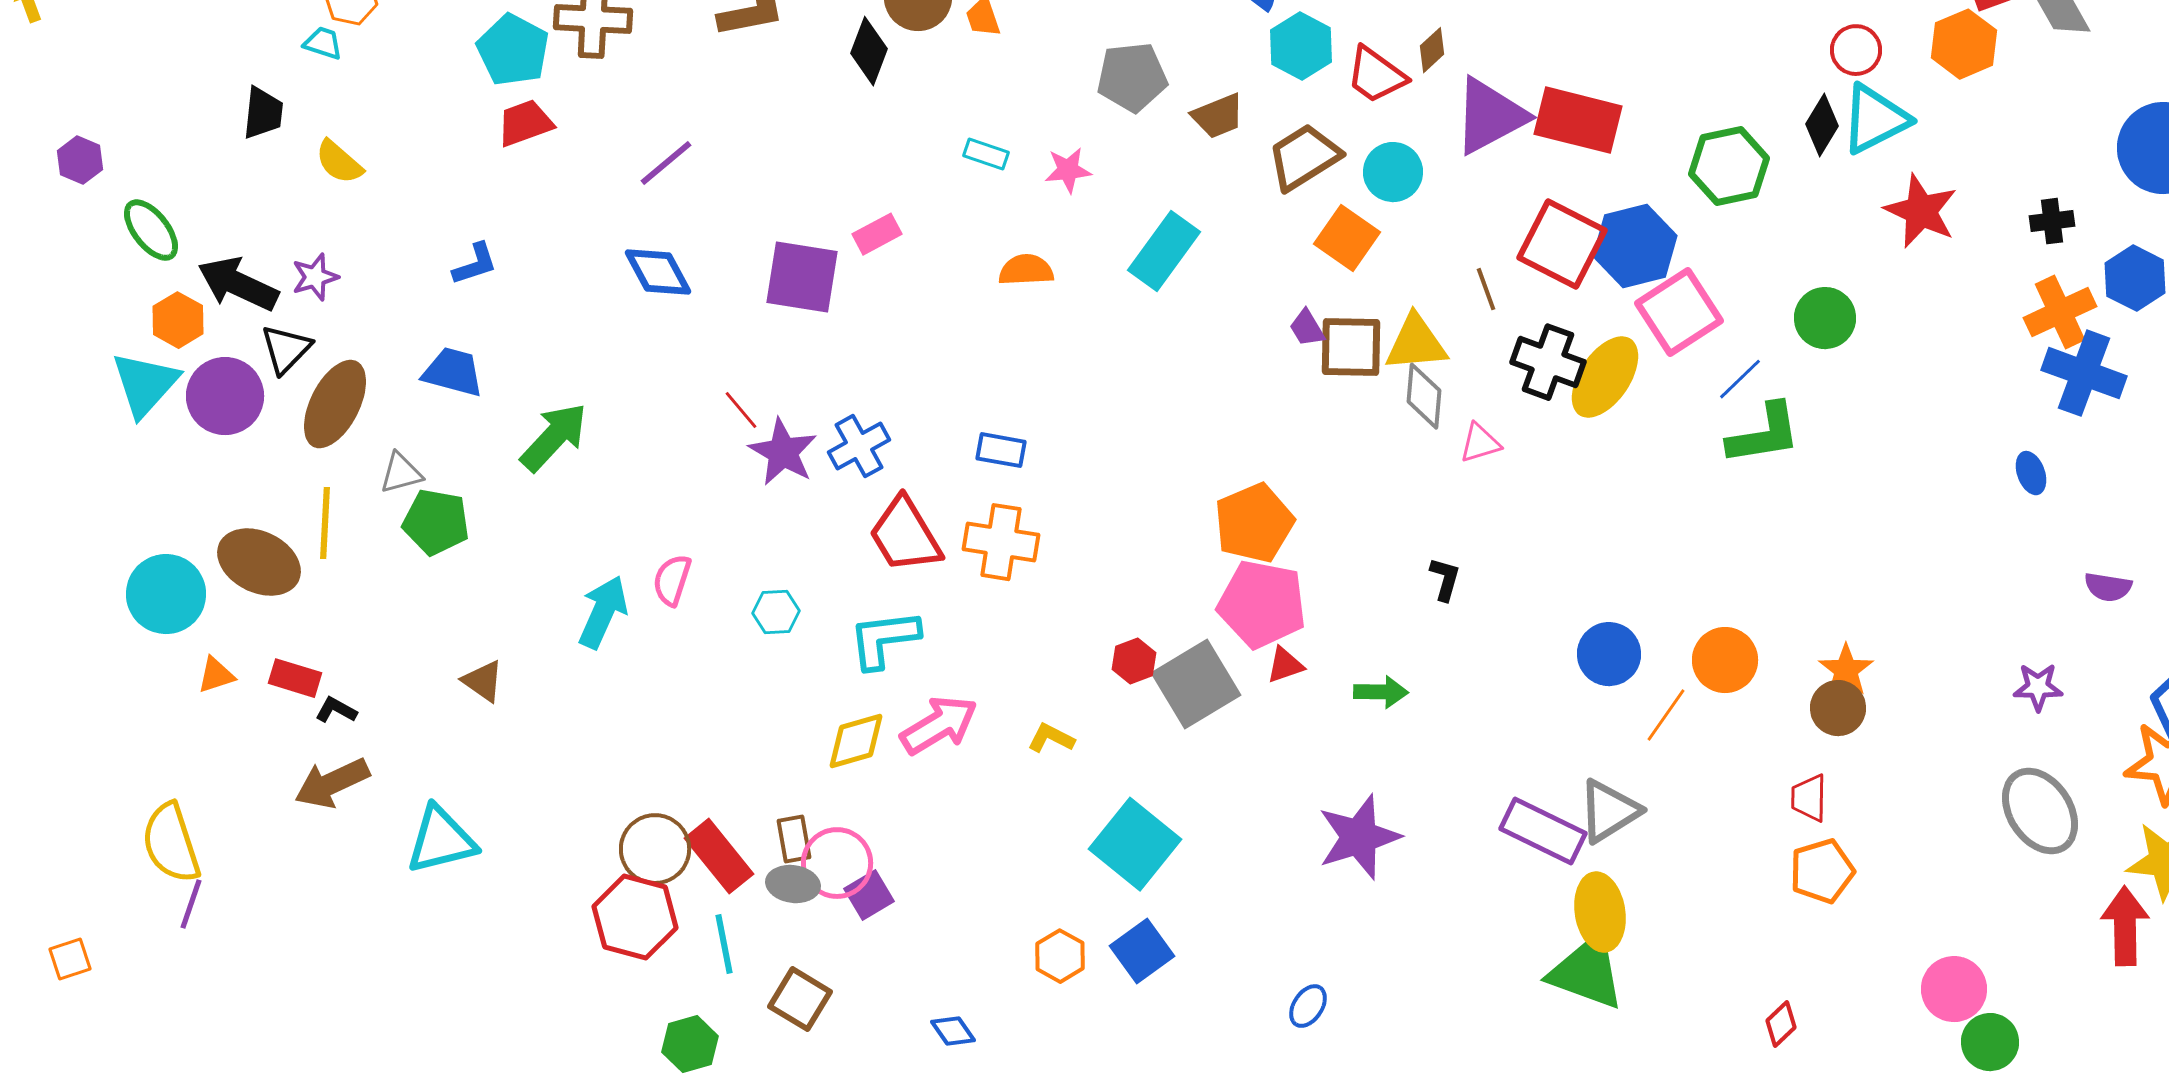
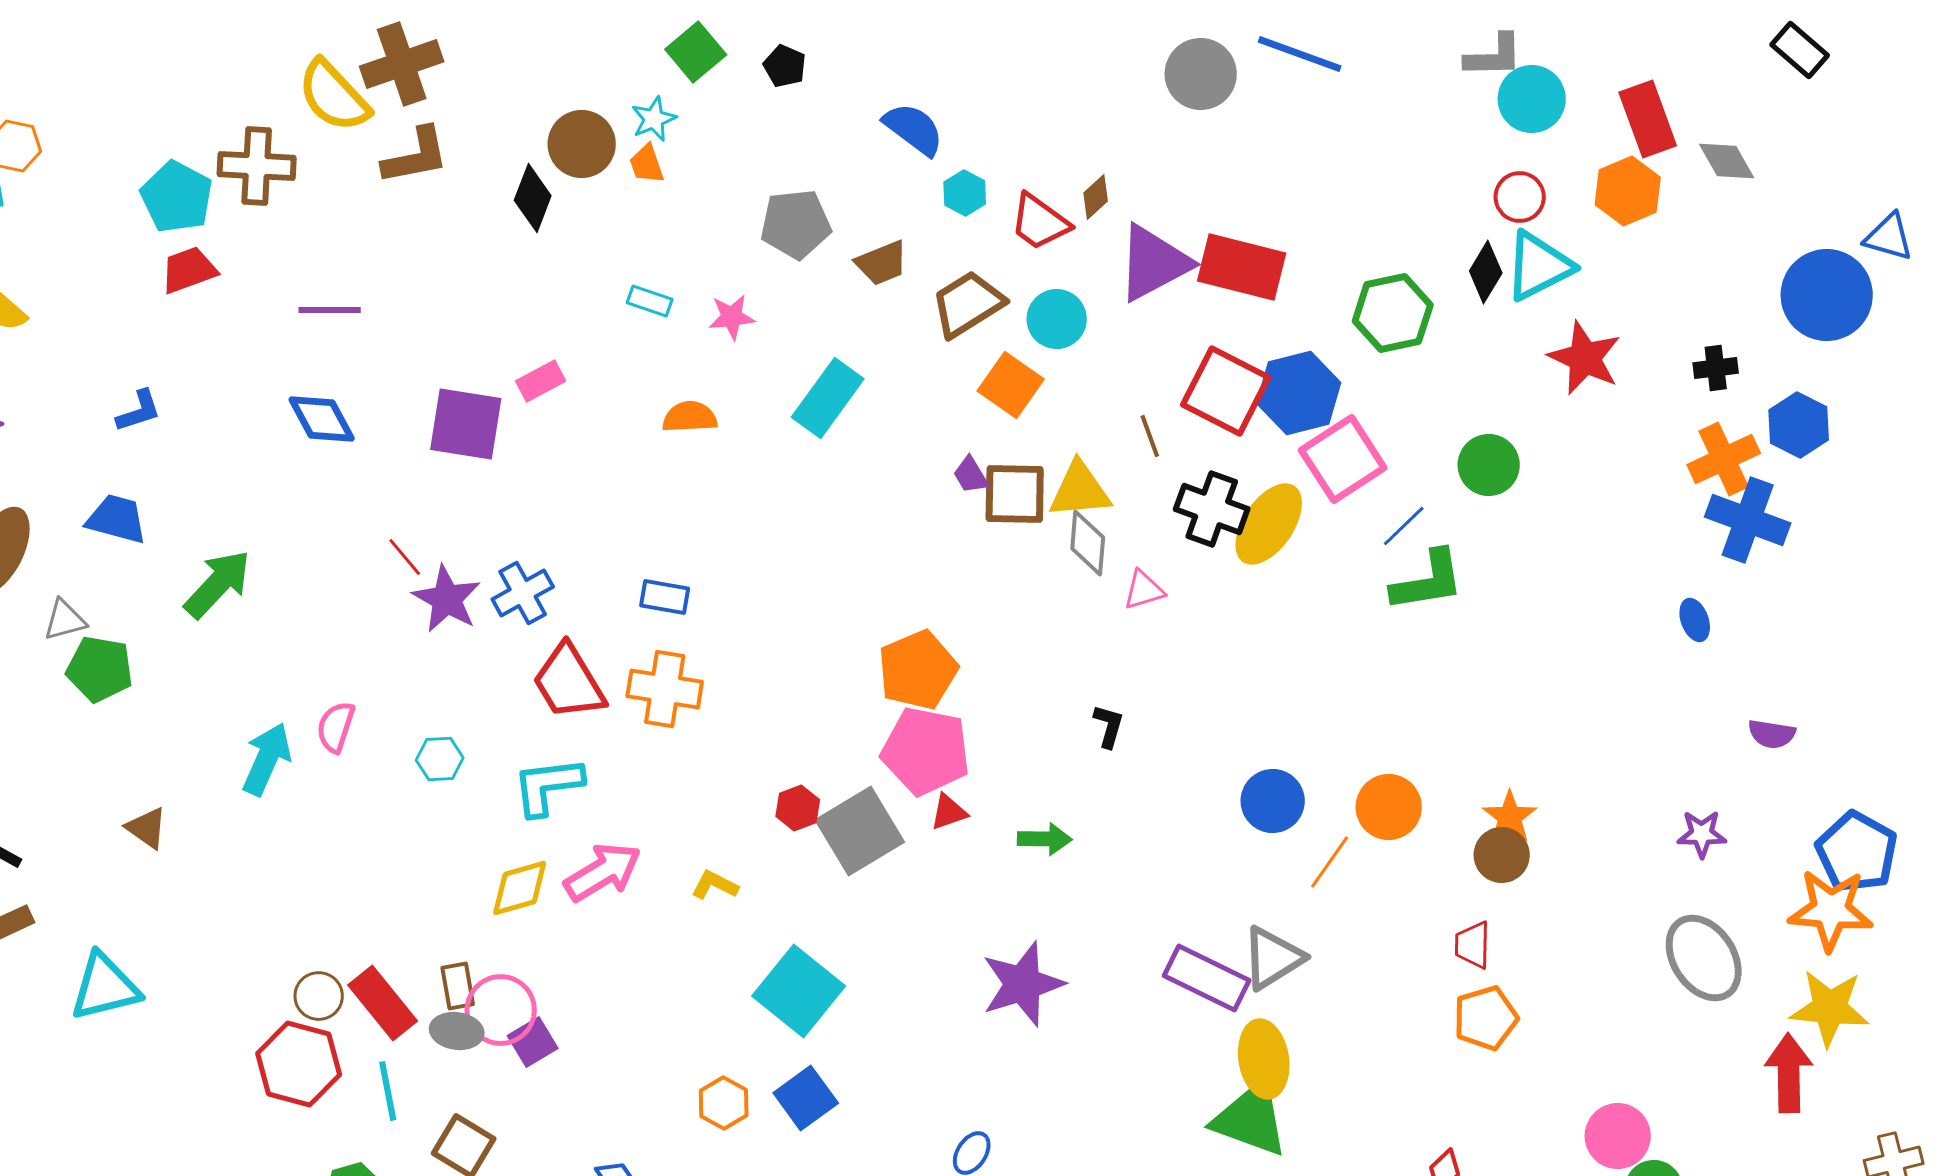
cyan hexagon: (1301, 46) -> (965, 193), size x0.7
purple line: (666, 163) -> (330, 310), turned 40
brown circle: (655, 849) -> (319, 996), size x0.7

